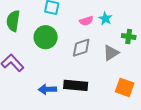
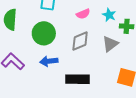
cyan star: (105, 19) -> (109, 15), moved
blue arrow: (47, 89) -> (49, 61), moved

